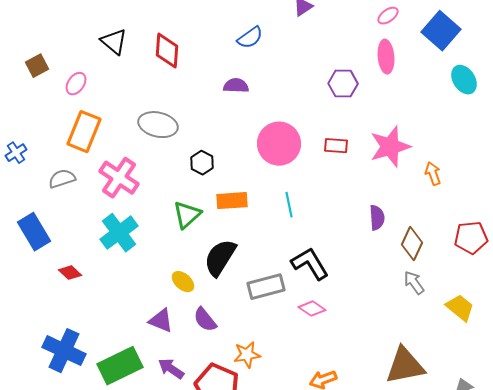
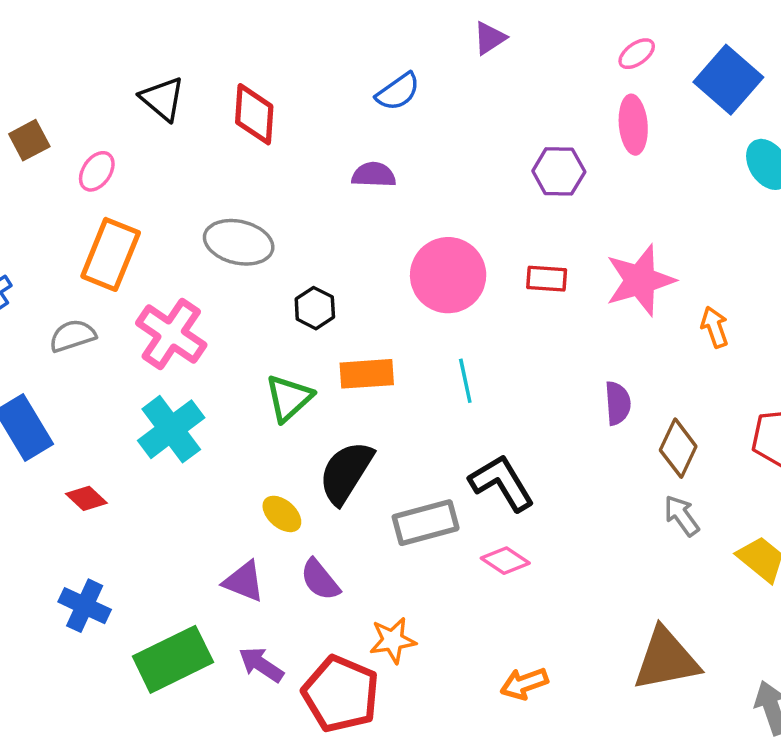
blue cross: (64, 351) -> (85, 606), moved, size x0.7

